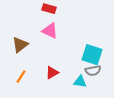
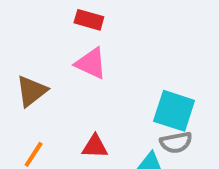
red triangle: (52, 73) -> (95, 146), turned 32

